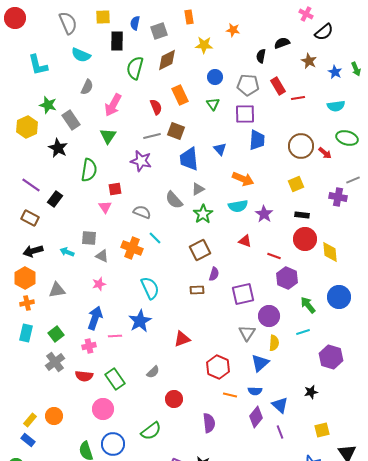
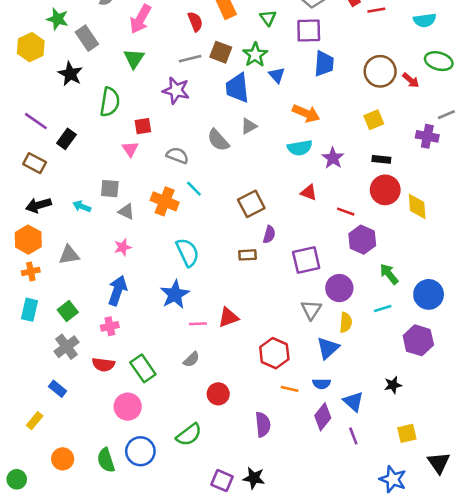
green star: (203, 214) -> (255, 55), moved
blue circle: (339, 297) -> (429, 294), moved
pink line: (115, 336) -> (198, 324), moved
orange circle: (54, 416) -> (63, 459), moved
blue rectangle: (28, 440) -> (58, 389), moved

